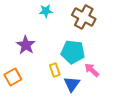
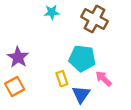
purple star: (26, 45) -> (18, 57), moved

